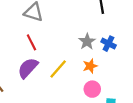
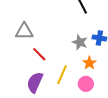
red line: (31, 42) -> (39, 54), moved
pink circle: (92, 89) -> (86, 84), moved

